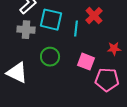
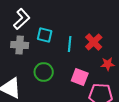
red cross: (94, 16) -> (94, 42), moved
cyan square: (51, 20) -> (45, 35), size x0.7

